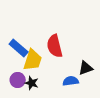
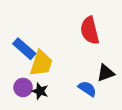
red semicircle: (55, 46) -> (90, 30), moved
blue semicircle: (71, 81) -> (87, 89), turned 42

